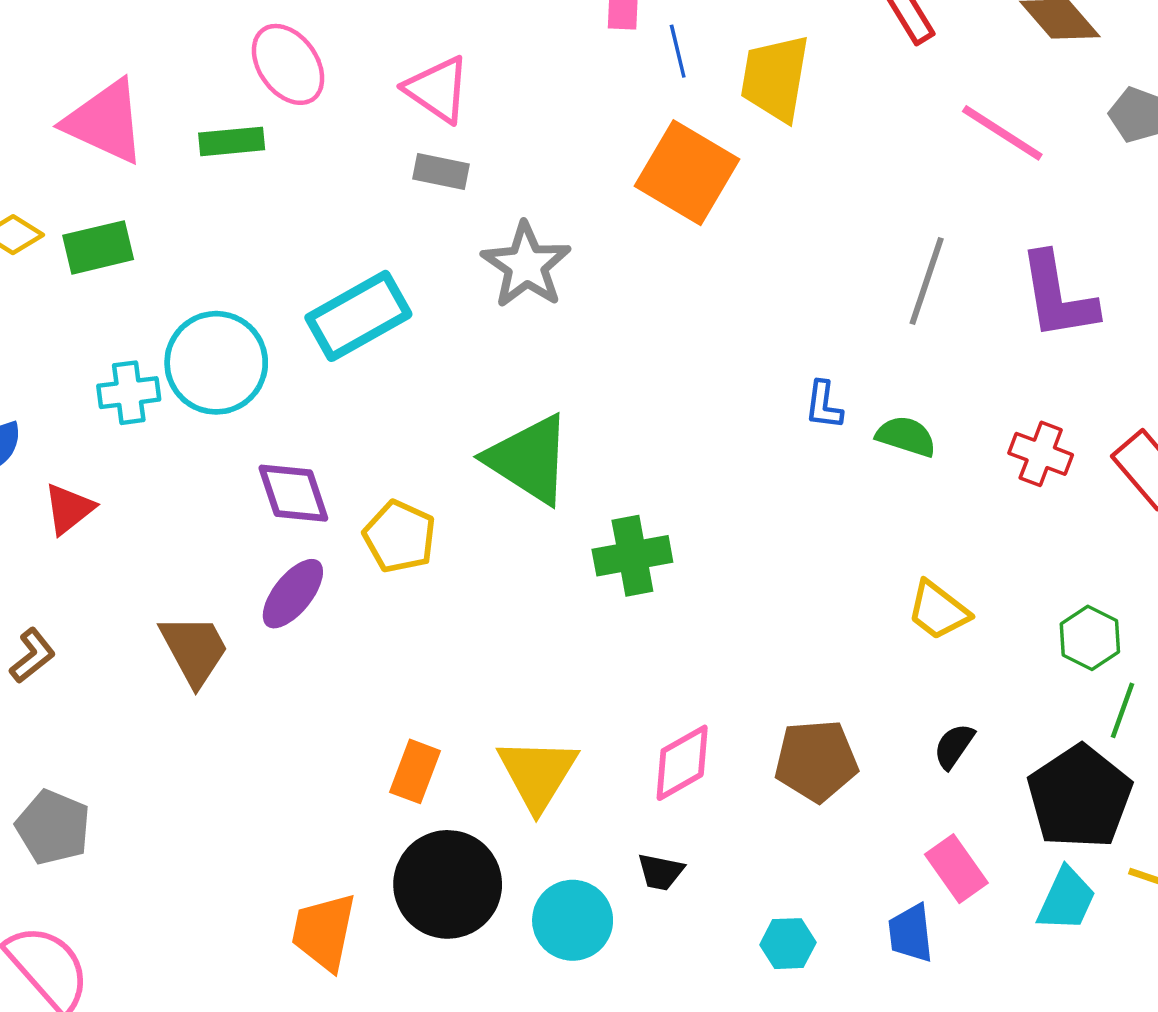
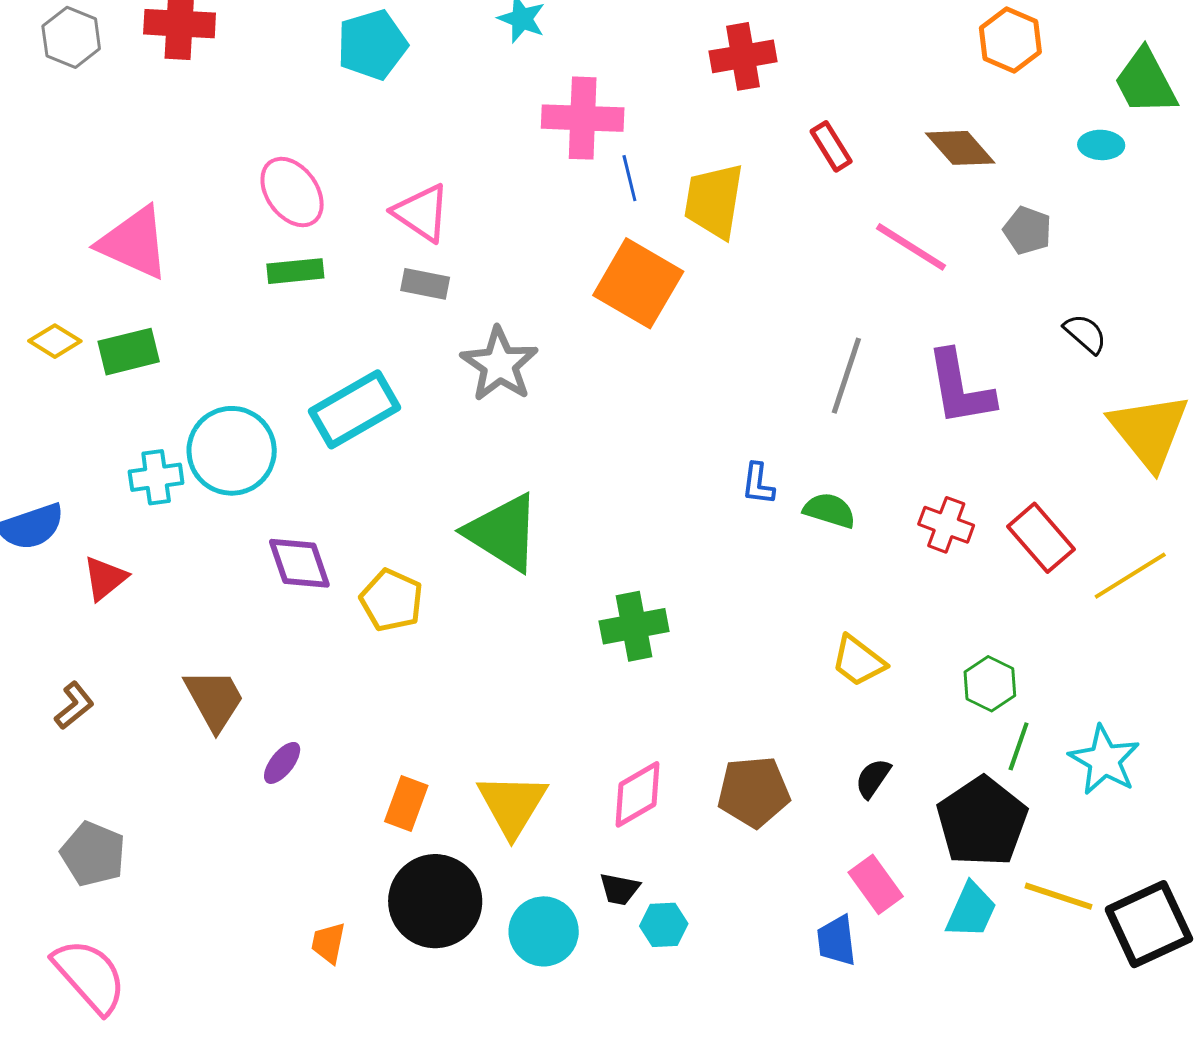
green rectangle: (232, 141) -> (295, 271), moved
green cross: (632, 556) -> (634, 626), moved
purple ellipse: (293, 594) -> (282, 763), moved, size x0.7
orange trapezoid: (324, 932) -> (328, 943), size x0.6
cyan hexagon: (788, 944) -> (664, 925), moved

